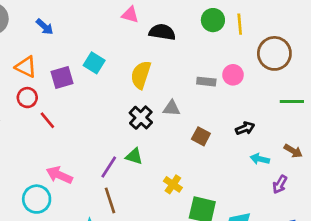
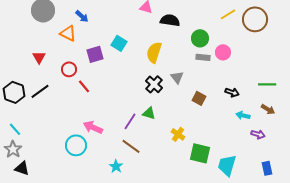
green circle: (213, 20) -> (200, 38), moved
yellow line: (240, 24) -> (228, 14), turned 63
brown circle: (274, 53) -> (255, 19), moved
orange triangle: (26, 67) -> (68, 33), moved
green line: (292, 102) -> (267, 84), moved
gray triangle: (172, 108) -> (177, 77), turned 48
black arrow: (245, 128) -> (232, 92), turned 40
purple arrow: (280, 184) -> (258, 134), turned -104
brown line: (110, 200) -> (131, 146), turned -36

